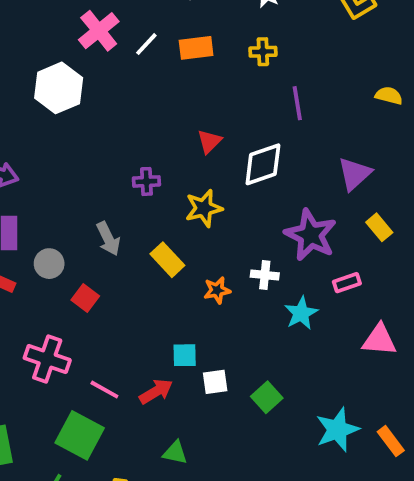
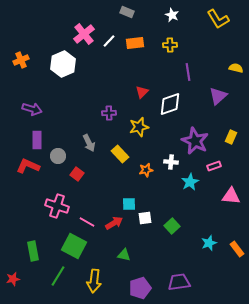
purple triangle: (355, 174) -> (218, 96), moved
yellow rectangle: (379, 227) -> (231, 137), turned 64
cyan star: (337, 430) -> (209, 243), size x0.7

